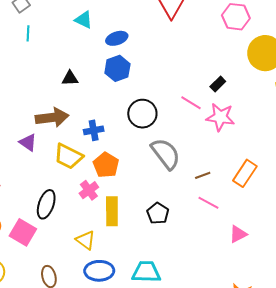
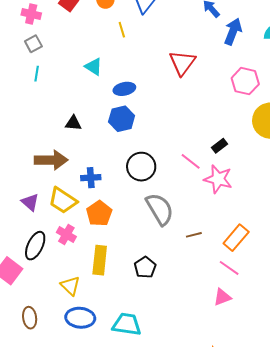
purple triangle: (28, 142) -> (30, 202), moved
pink cross: (89, 190) -> (66, 234), moved, turned -30
pink line: (208, 203) -> (229, 268), moved

